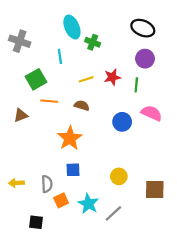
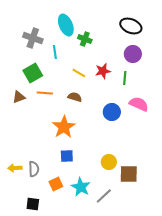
gray cross: (20, 41) -> (33, 38), moved
yellow line: (86, 79) -> (79, 73), turned 48
brown triangle: (21, 115) -> (19, 97), moved
gray semicircle: (47, 184) -> (34, 169), moved
brown square: (155, 189) -> (129, 174), moved

